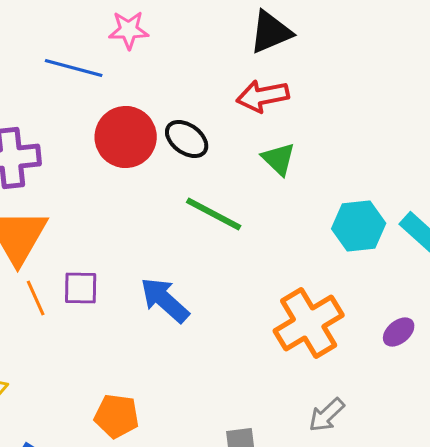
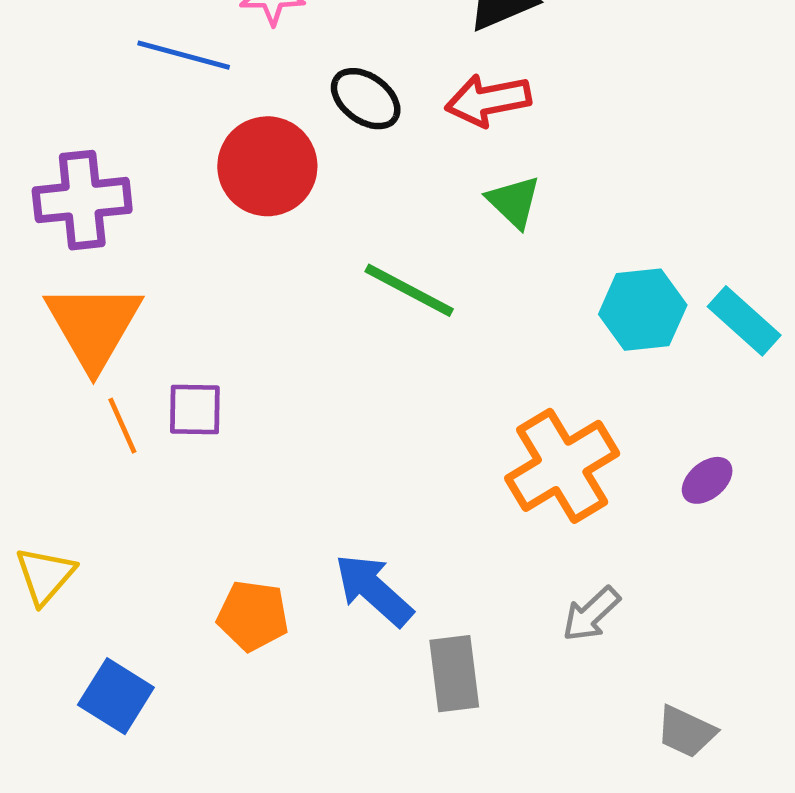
black ellipse: (187, 139) -> (366, 99), moved
blue arrow: (165, 300) -> (374, 590), moved

